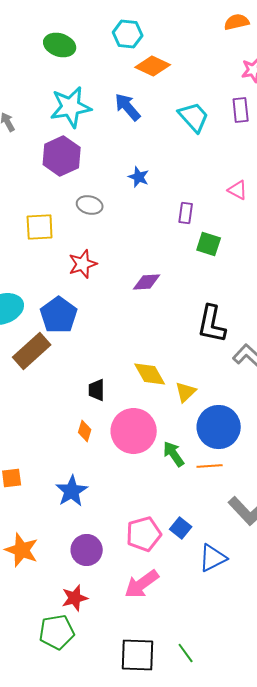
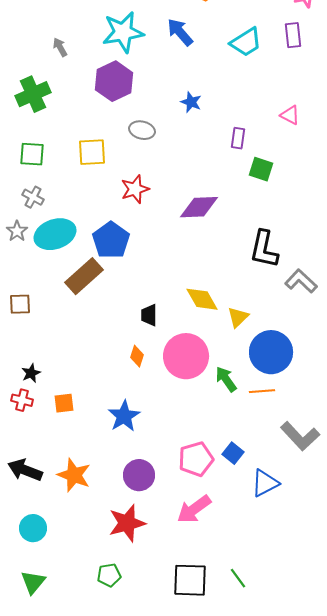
cyan trapezoid: (194, 117) -> (246, 42), turned 100
purple diamond: (147, 282) -> (199, 207), size x1.4
red star: (75, 598) -> (127, 523), size x1.4
green pentagon: (57, 632) -> (109, 575), moved, size x0.7

